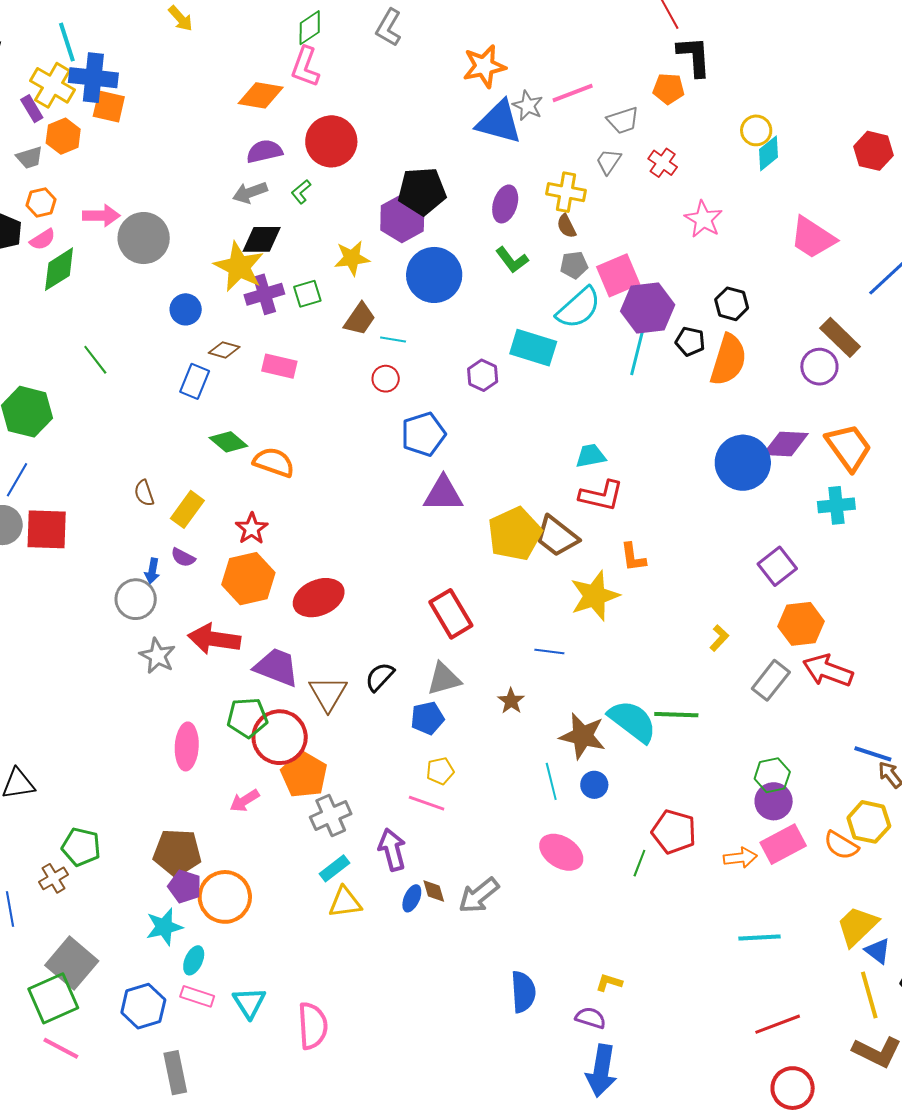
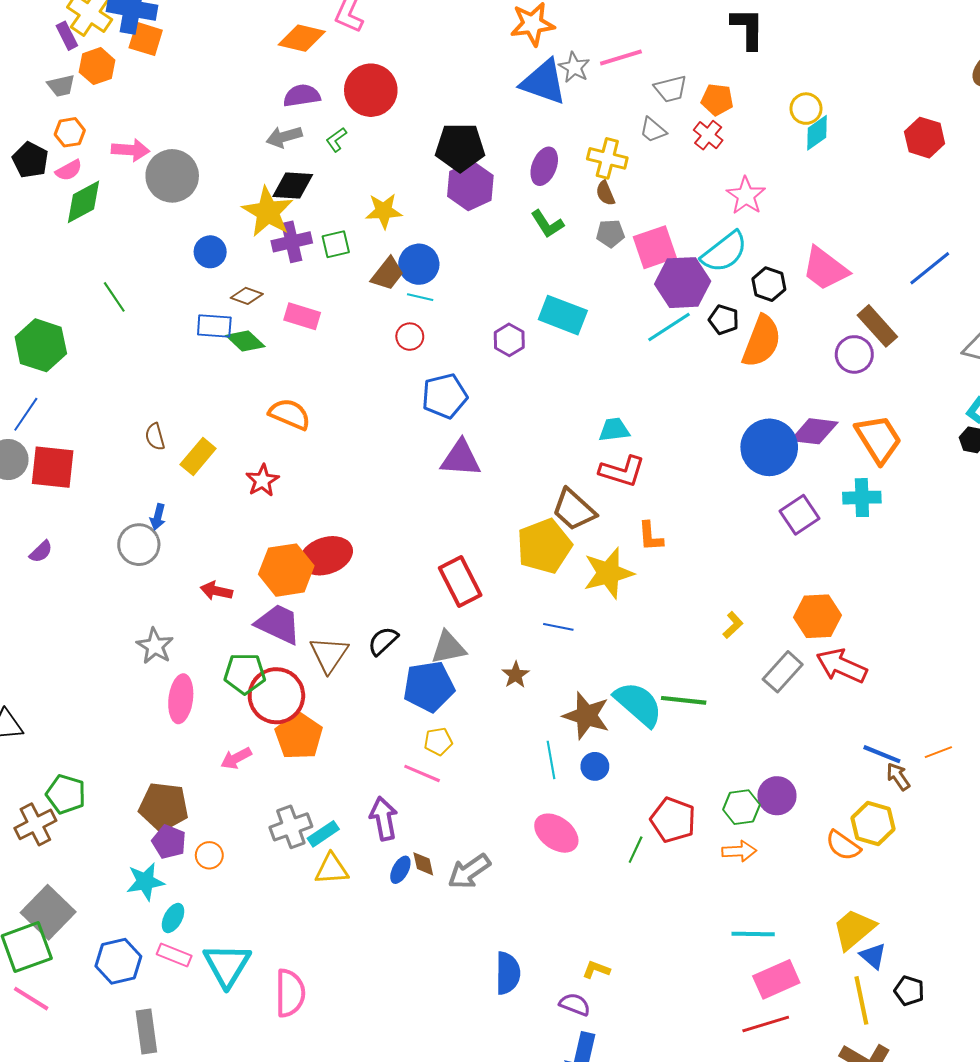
orange pentagon: (669, 89) -> (717, 100), moved
gray trapezoid: (609, 162) -> (653, 130), turned -88
purple hexagon: (402, 218) -> (470, 186), moved
pink trapezoid: (813, 238) -> (825, 269), moved
blue circle: (434, 275) -> (419, 264), moved, size x0.7
cyan semicircle: (579, 308) -> (724, 252), moved
cyan line: (637, 352) -> (669, 327), turned 39
blue rectangle: (195, 381) -> (214, 326), turned 68
green diamond: (228, 442) -> (245, 341), moved
yellow pentagon: (515, 534) -> (544, 546), moved
purple semicircle: (183, 558) -> (41, 552), moved, turned -75
purple square: (777, 566) -> (799, 515), moved
orange hexagon: (248, 579) -> (286, 570), moved
red arrow: (214, 639) -> (216, 591), size x0.6
gray star: (157, 656) -> (155, 646), moved
blue pentagon: (427, 718) -> (429, 687), size x1.5
green hexagon: (772, 775) -> (741, 807), moved
gray cross: (331, 815) -> (291, 827), moved
pink rectangle: (783, 844) -> (776, 979), moved
brown cross: (54, 878) -> (35, 824), size x1.4
orange circle: (225, 897) -> (209, 855), size x0.5
cyan triangle: (249, 1003) -> (227, 965), size x1.4

